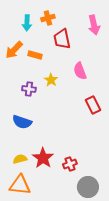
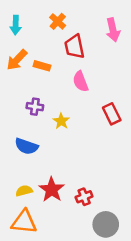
orange cross: (48, 18) -> (58, 21), turned -32
cyan arrow: (27, 23) -> (16, 25), moved
pink semicircle: (80, 71) -> (80, 81), moved
yellow star: (51, 80) -> (61, 121), moved
red rectangle: (93, 105) -> (112, 114), moved

